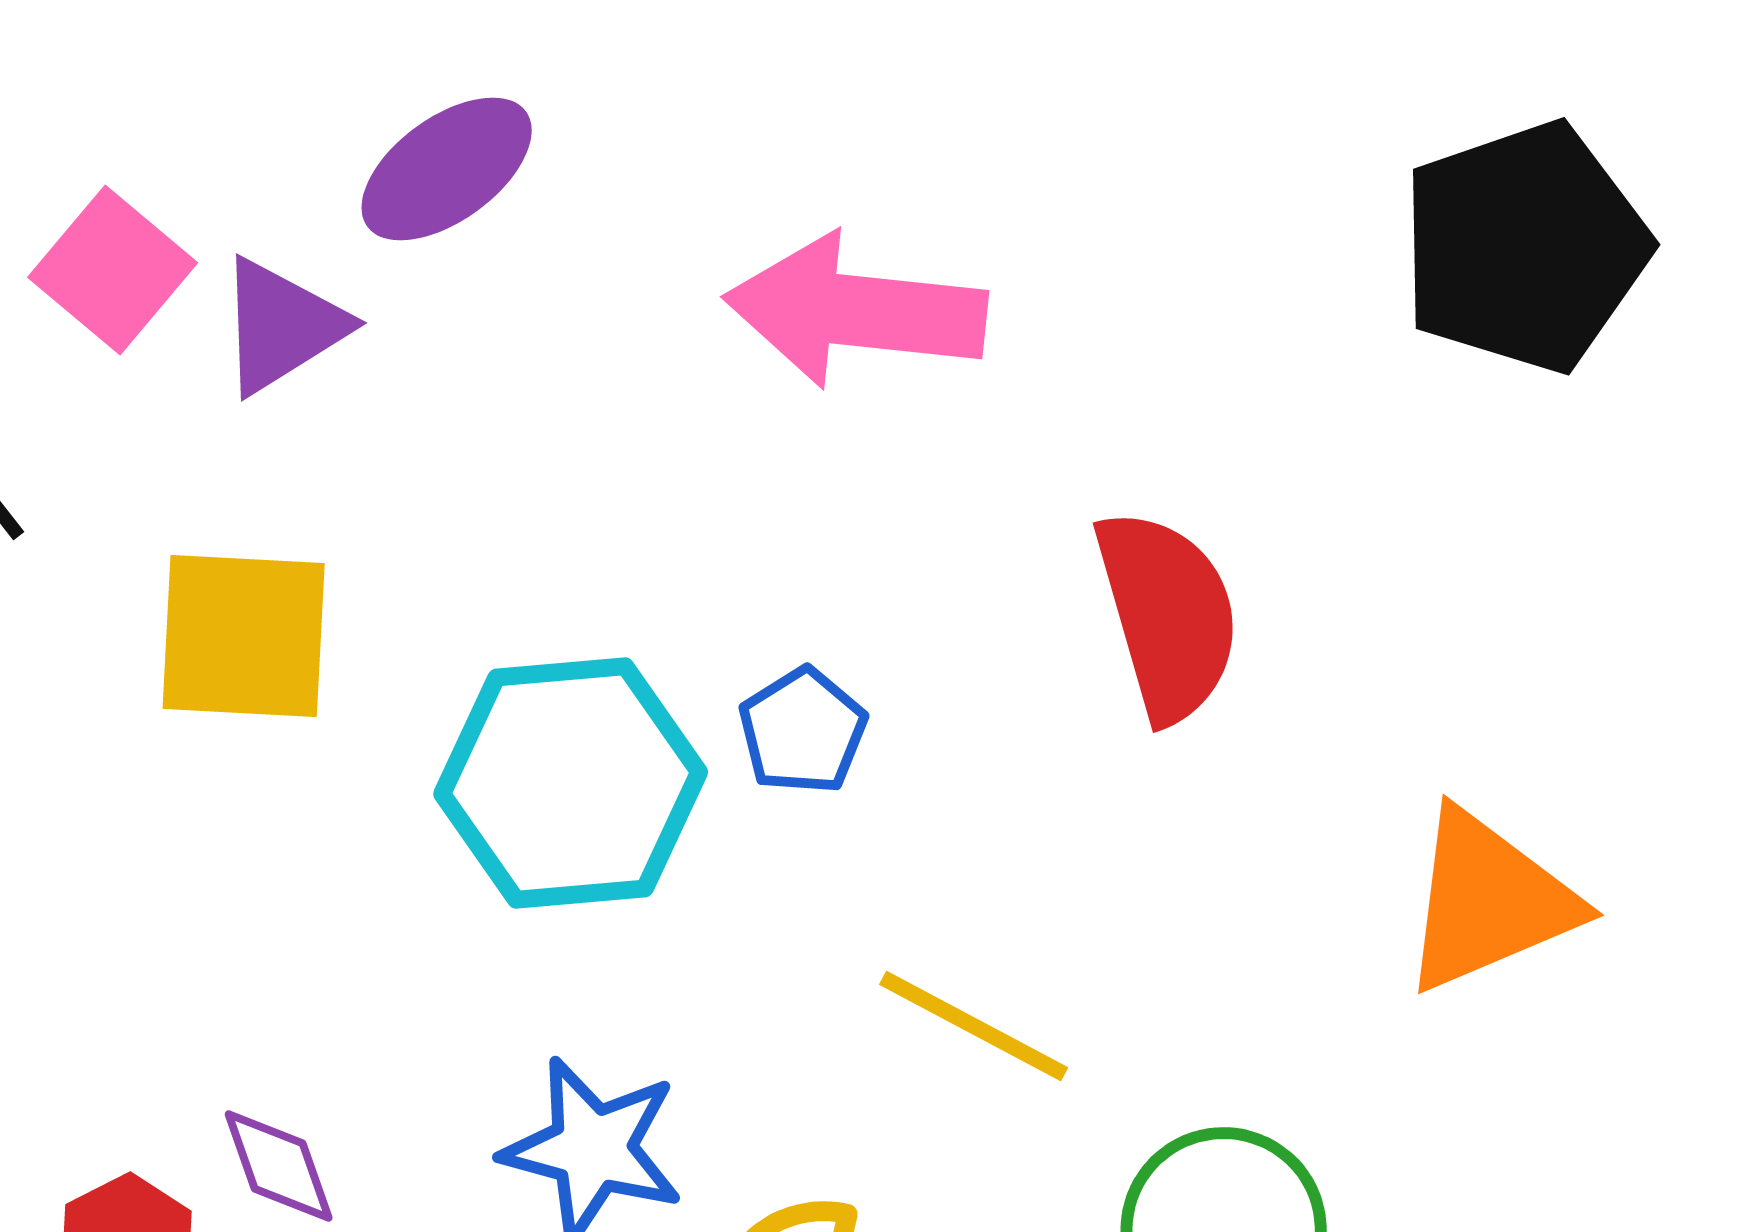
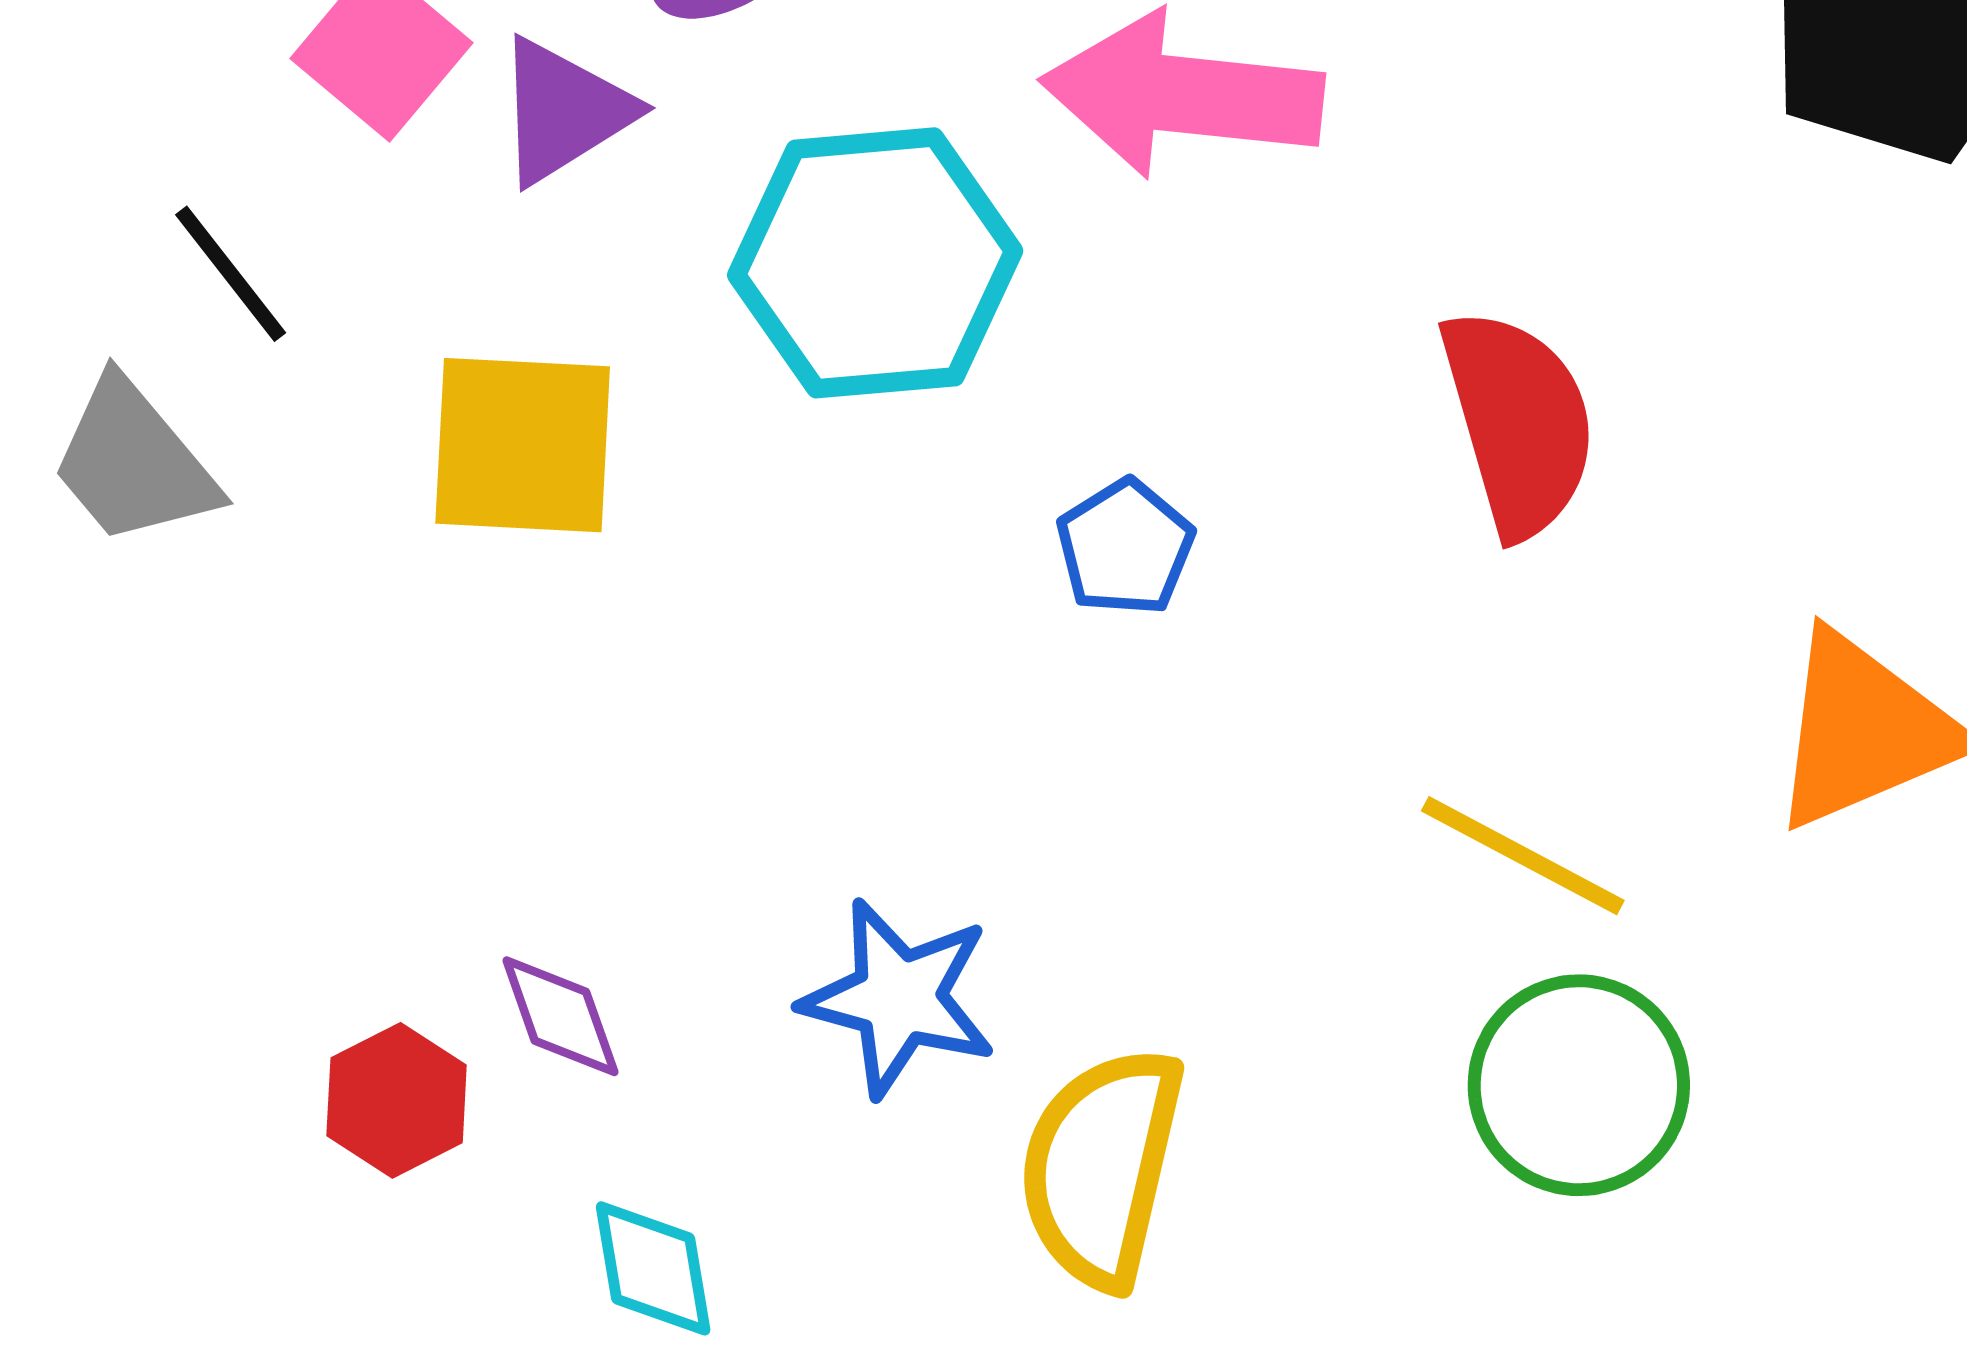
cyan hexagon: (571, 783) -> (875, 263), moved
yellow line: (974, 1026) -> (1523, 856), moved

